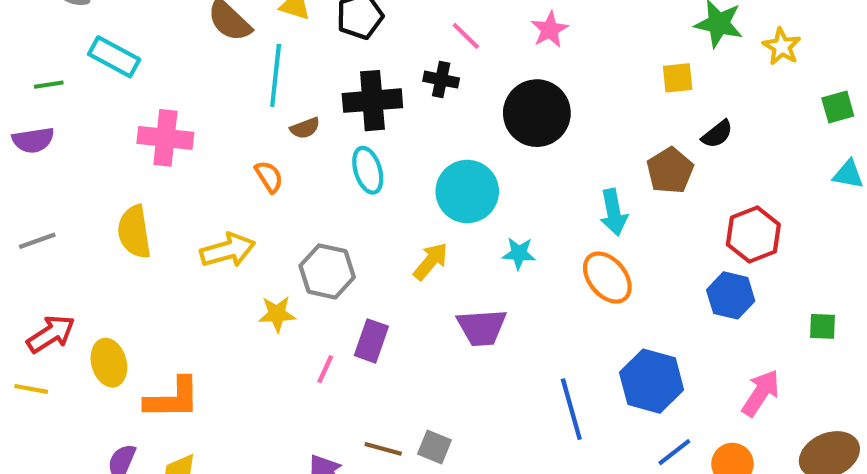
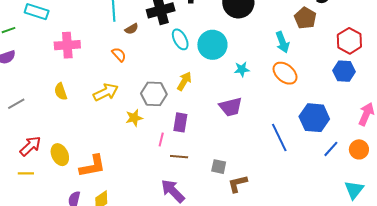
cyan ellipse: (368, 170) -> (180, 39), moved
yellow semicircle: (134, 232) -> (61, 92), size x0.7
yellow arrow: (431, 261) -> (184, 81), moved
brown line: (383, 449) -> (179, 157), moved

